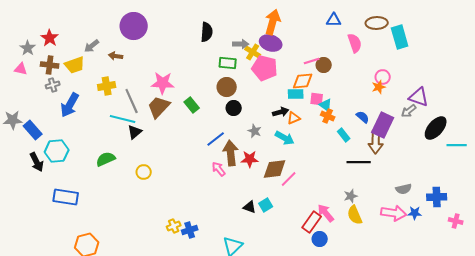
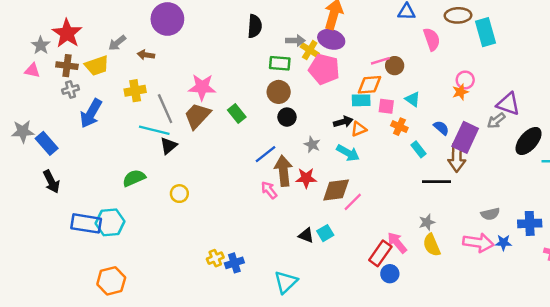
red star: (50, 38) -> (67, 33), size x1.4
cyan triangle: (326, 105) -> (413, 99), moved
cyan hexagon: (57, 151) -> (110, 222), moved

